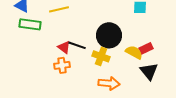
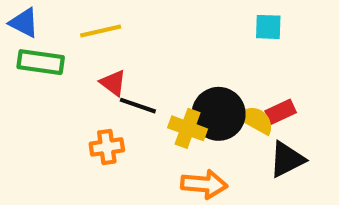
black circle: (109, 35) -> (219, 114), moved
red triangle: (64, 47) -> (113, 83), moved
black triangle: (149, 71) -> (287, 159), turned 42

